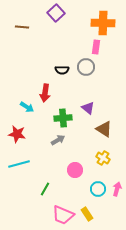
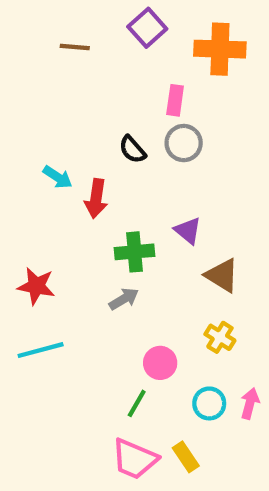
purple square: (56, 13) -> (147, 28), moved
brown line: (22, 27) -> (75, 47), moved
pink rectangle: (96, 47) -> (175, 100), moved
black semicircle: (62, 70) -> (132, 149), turned 48
cyan arrow: (27, 107) -> (58, 177), moved
green line: (45, 189) -> (137, 403), moved

